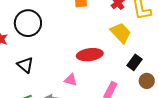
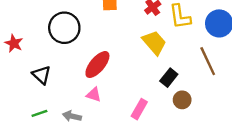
black circle: (28, 23) -> (64, 28), moved
red ellipse: (90, 55) -> (97, 65), moved, turned -45

